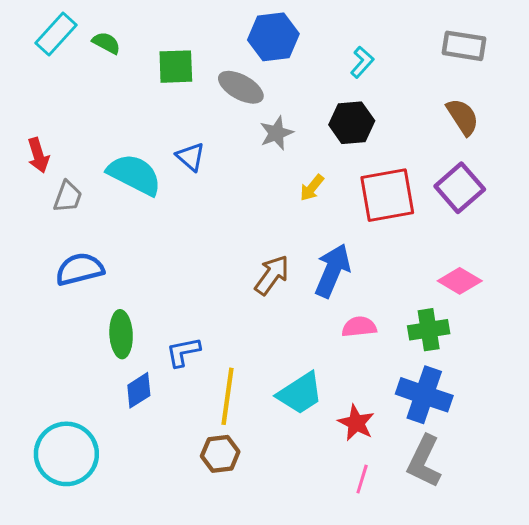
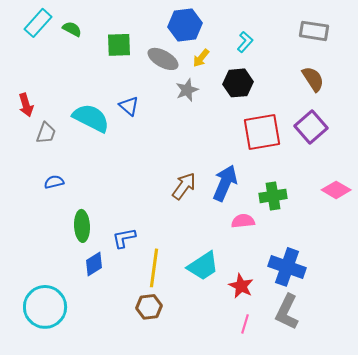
yellow arrow: (312, 188) -> (201, 58), moved
blue semicircle: (80, 269) -> (54, 182), size x0.6
pink diamond: (460, 281) -> (336, 190), moved
green cross: (429, 330) -> (273, 196), moved

